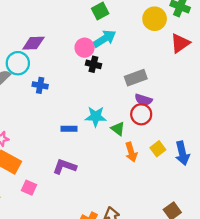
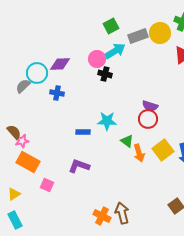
purple diamond: (33, 43) -> (60, 64), moved
gray rectangle: (136, 78) -> (138, 36), moved
green triangle: (118, 129) -> (127, 141), moved
yellow square: (158, 149) -> (163, 150), size x1.5

